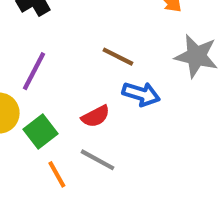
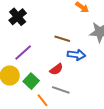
purple line: (34, 71) -> (23, 53), turned 30

